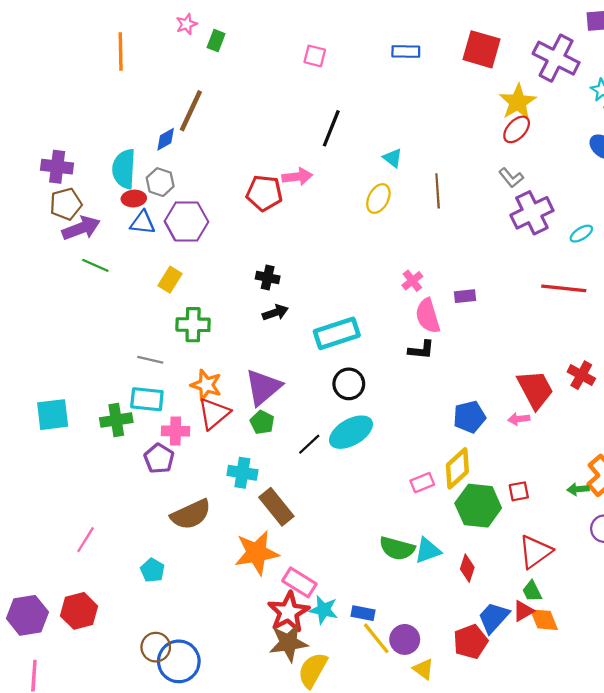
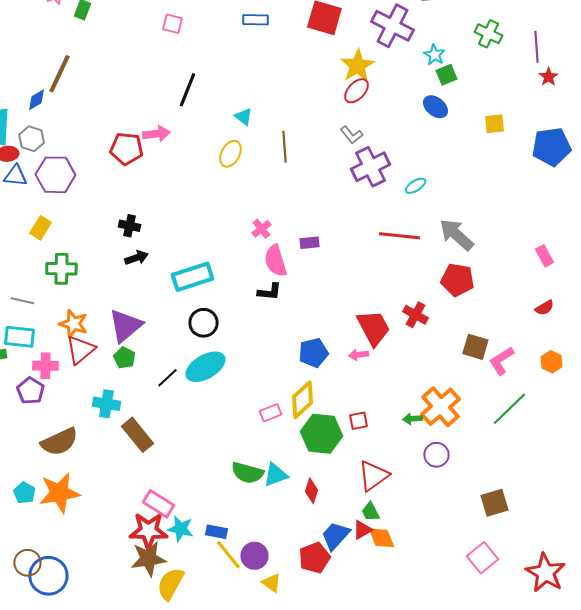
orange star: (257, 553) -> (59, 493), moved
red star: (288, 612) -> (148, 531), turned 30

